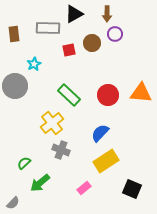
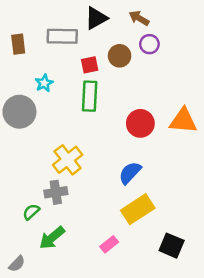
brown arrow: (107, 14) -> (139, 18), turned 119
green rectangle: (69, 95) -> (90, 96), moved, turned 50
gray cross: (61, 150) -> (56, 192), moved, turned -30

